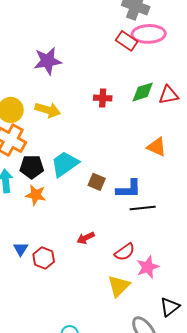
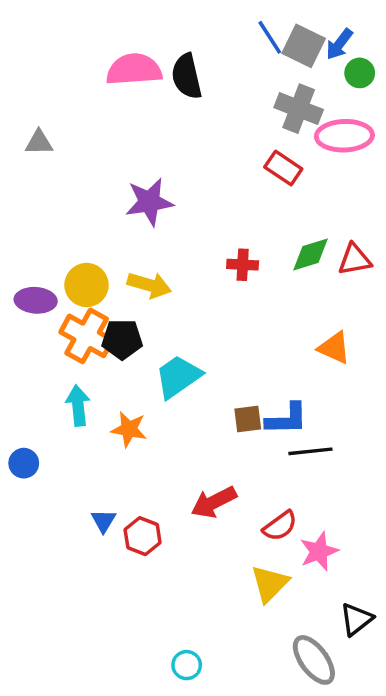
pink ellipse: (149, 34) -> (344, 136), moved
black pentagon: (32, 167) -> (122, 339), moved
brown square: (97, 182) -> (248, 419), moved, turned -30
red arrow: (86, 238) -> (214, 502), size x1.5

